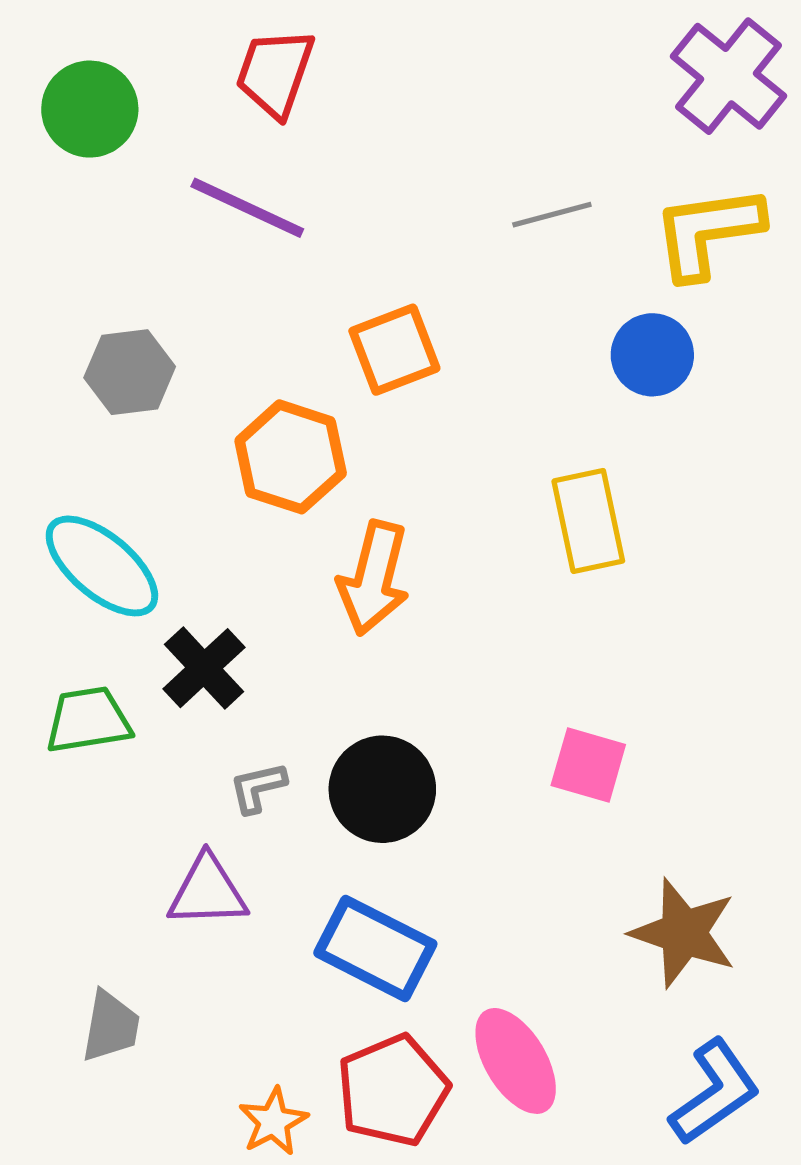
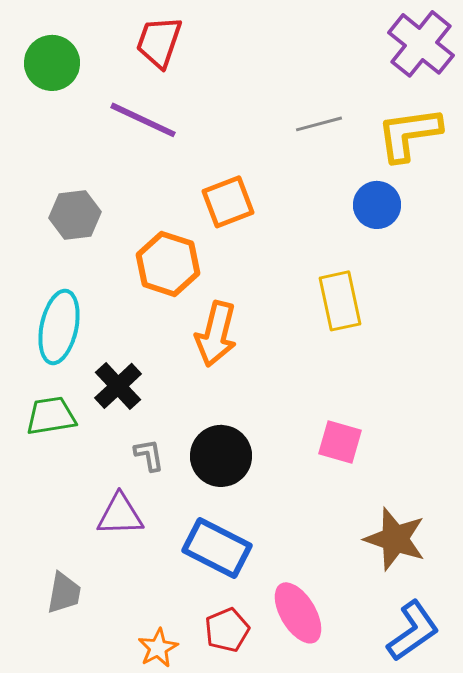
cyan ellipse: (102, 566) -> (59, 327), turned 62
gray L-shape: (258, 788) -> (149, 455), turned 93
red pentagon: (393, 1090) -> (227, 630), size x0.7

